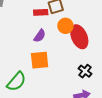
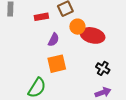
red rectangle: (41, 12) -> (41, 17), moved
red ellipse: (79, 37) -> (93, 35), turned -45

